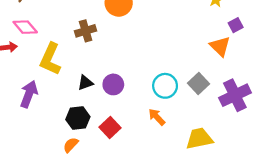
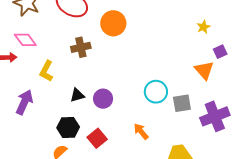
yellow L-shape: (50, 59) -> (46, 71), size x0.7
gray square: (199, 83) -> (182, 103), turned 30
cyan circle: (165, 86) -> (156, 92), moved

